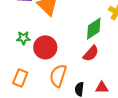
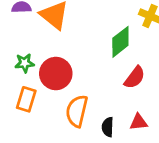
red semicircle: (91, 53) -> (135, 77), moved
orange rectangle: (20, 78) -> (26, 99), moved

